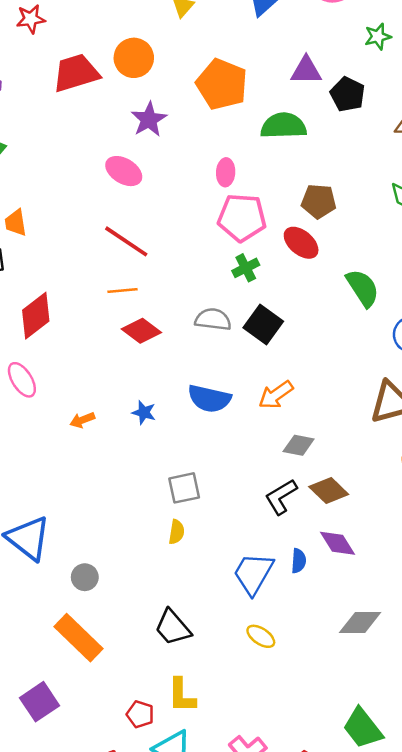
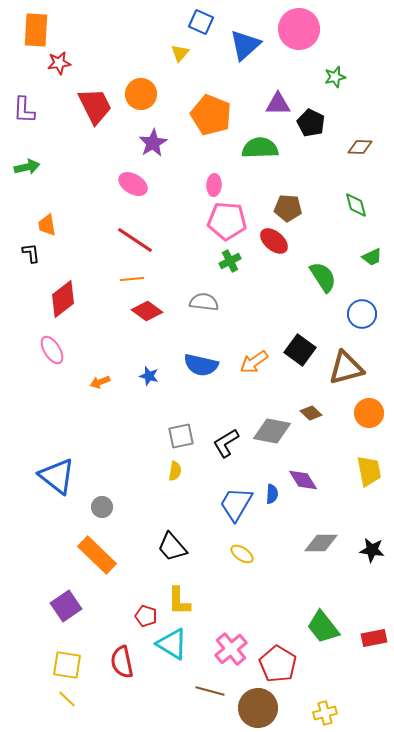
red trapezoid: (76, 73) -> (95, 106), turned 81
black square: (263, 324) -> (300, 350), moved
gray diamond: (299, 445) -> (272, 431), moved, size x1.5
brown diamond: (329, 490) -> (311, 413), moved, size x0.7
black L-shape: (281, 497) -> (226, 443), moved

